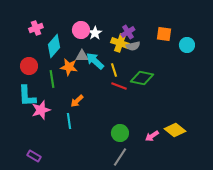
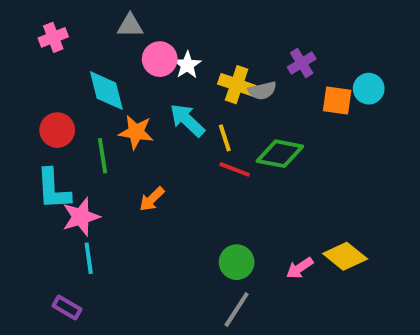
pink cross: (36, 28) -> (53, 37), moved
purple cross: (128, 32) -> (302, 63), moved
orange square: (164, 34) -> (337, 100), moved
cyan diamond: (54, 46) -> (106, 91), turned -55
gray triangle: (82, 56) -> (130, 26), moved
cyan line: (69, 121) -> (89, 258), moved

